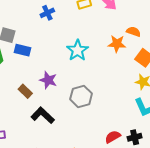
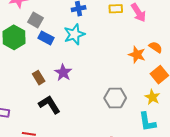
cyan star: (77, 50) -> (74, 34), moved
gray hexagon: (81, 96) -> (115, 98), moved

